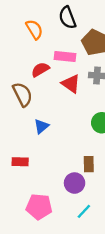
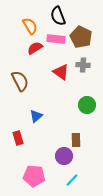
pink rectangle: (65, 57) -> (56, 39), moved
red semicircle: (40, 70) -> (35, 48), moved
blue triangle: (41, 126) -> (36, 116), moved
red rectangle: (20, 162) -> (18, 138), turned 72

